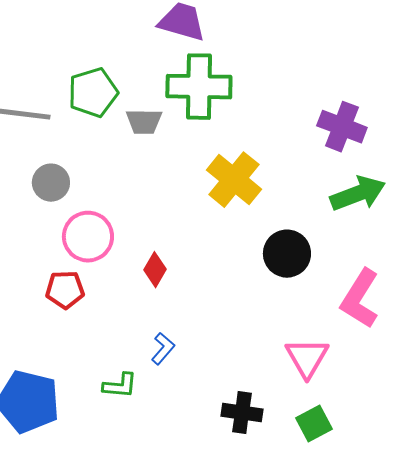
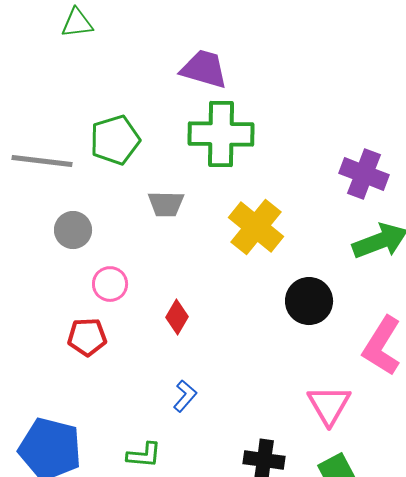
gray trapezoid: (144, 122) -> (166, 204), moved
pink circle: (88, 237) -> (110, 284), size x0.7
green L-shape: (120, 386) -> (144, 455), moved

